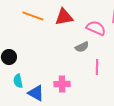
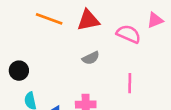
gray semicircle: (82, 47) -> (91, 58), moved

